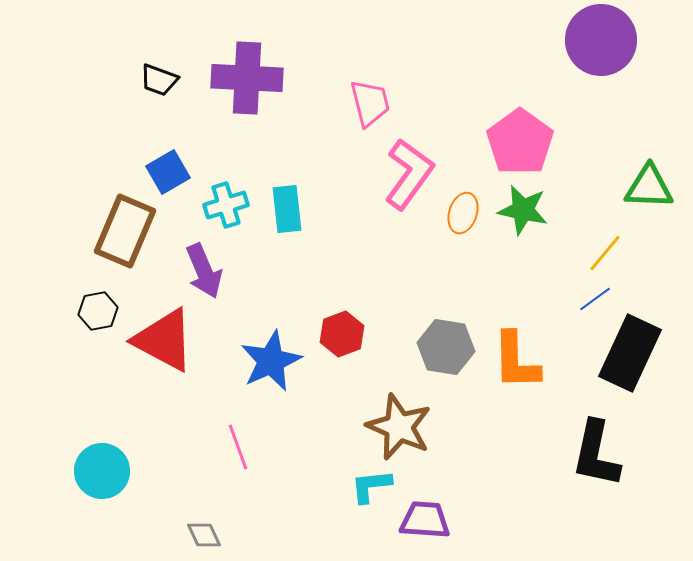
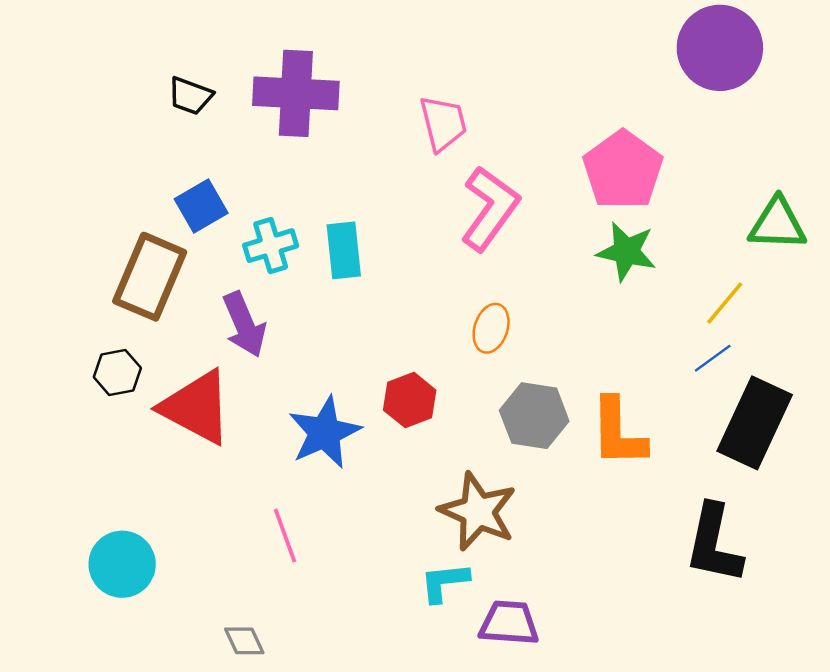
orange ellipse: (463, 213) -> (491, 328), moved

